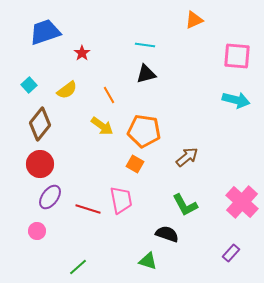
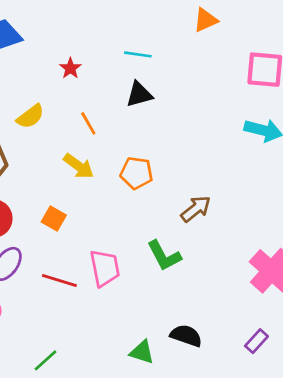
red star: (82, 53) -> (70, 68), moved
orange pentagon: (144, 131) -> (137, 173), size x0.7
orange square: (135, 164) -> (54, 218), moved
green L-shape: (185, 205) -> (164, 256), moved
black semicircle: (167, 234) -> (186, 336), moved

